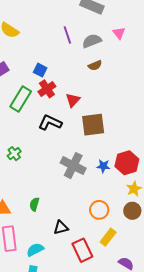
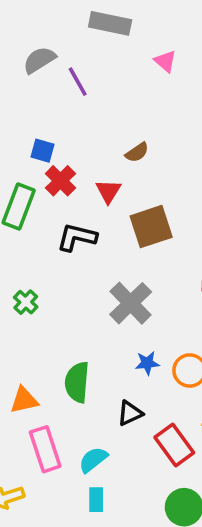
gray semicircle: (92, 41) -> (39, 60), moved
brown semicircle: (95, 65) -> (137, 152), moved
gray cross: (73, 166) -> (131, 303), turned 30
blue star: (103, 166) -> (147, 363), moved
green semicircle: (34, 204) -> (77, 382), size x1.6

